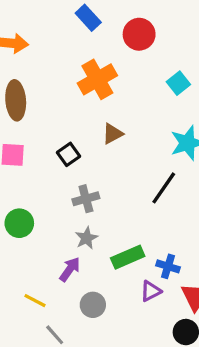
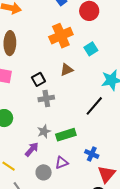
cyan square: (178, 83) -> (91, 49), moved
gray cross: (86, 199) -> (46, 98), moved
green rectangle: (128, 257) -> (66, 135), moved
purple triangle: (151, 291) -> (62, 163), moved

